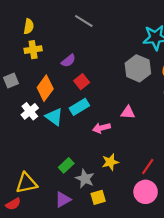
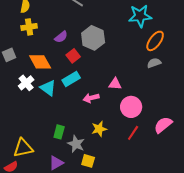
gray hexagon: (138, 68) -> (93, 38), moved
orange diamond: (45, 88) -> (40, 62), turned -65
green rectangle: (66, 165) -> (59, 132), turned -32
pink circle: (146, 192) -> (131, 107), moved
yellow square: (98, 197) -> (88, 161), turned 32

